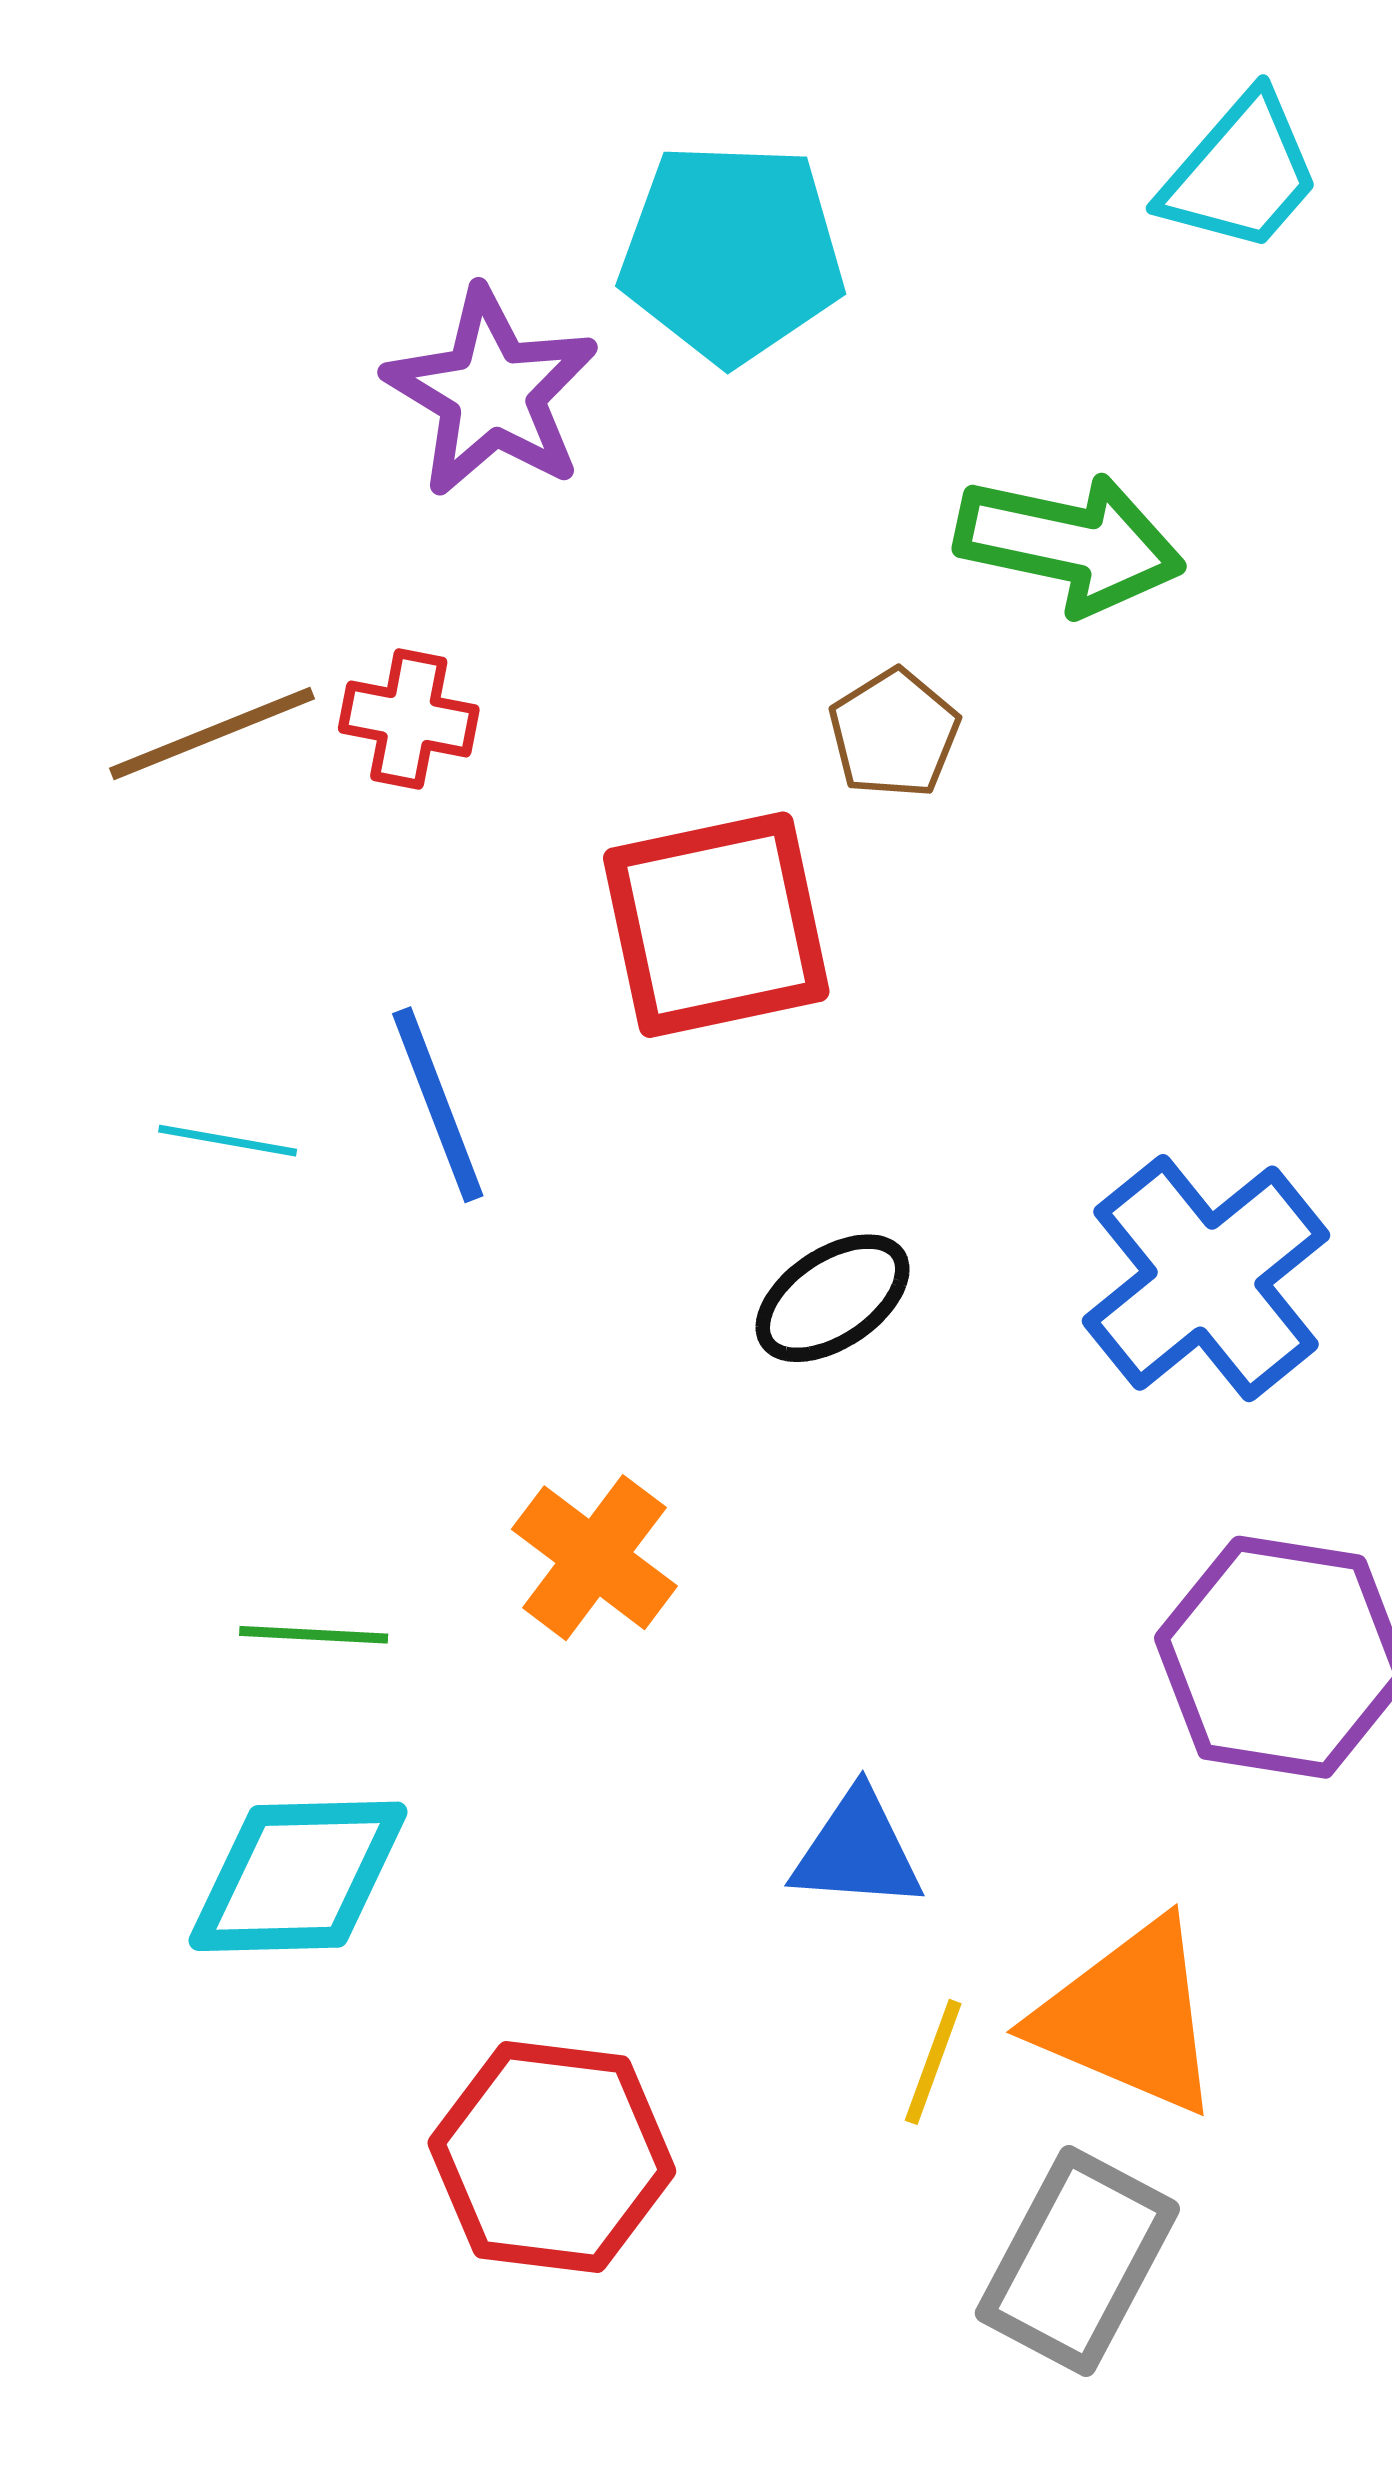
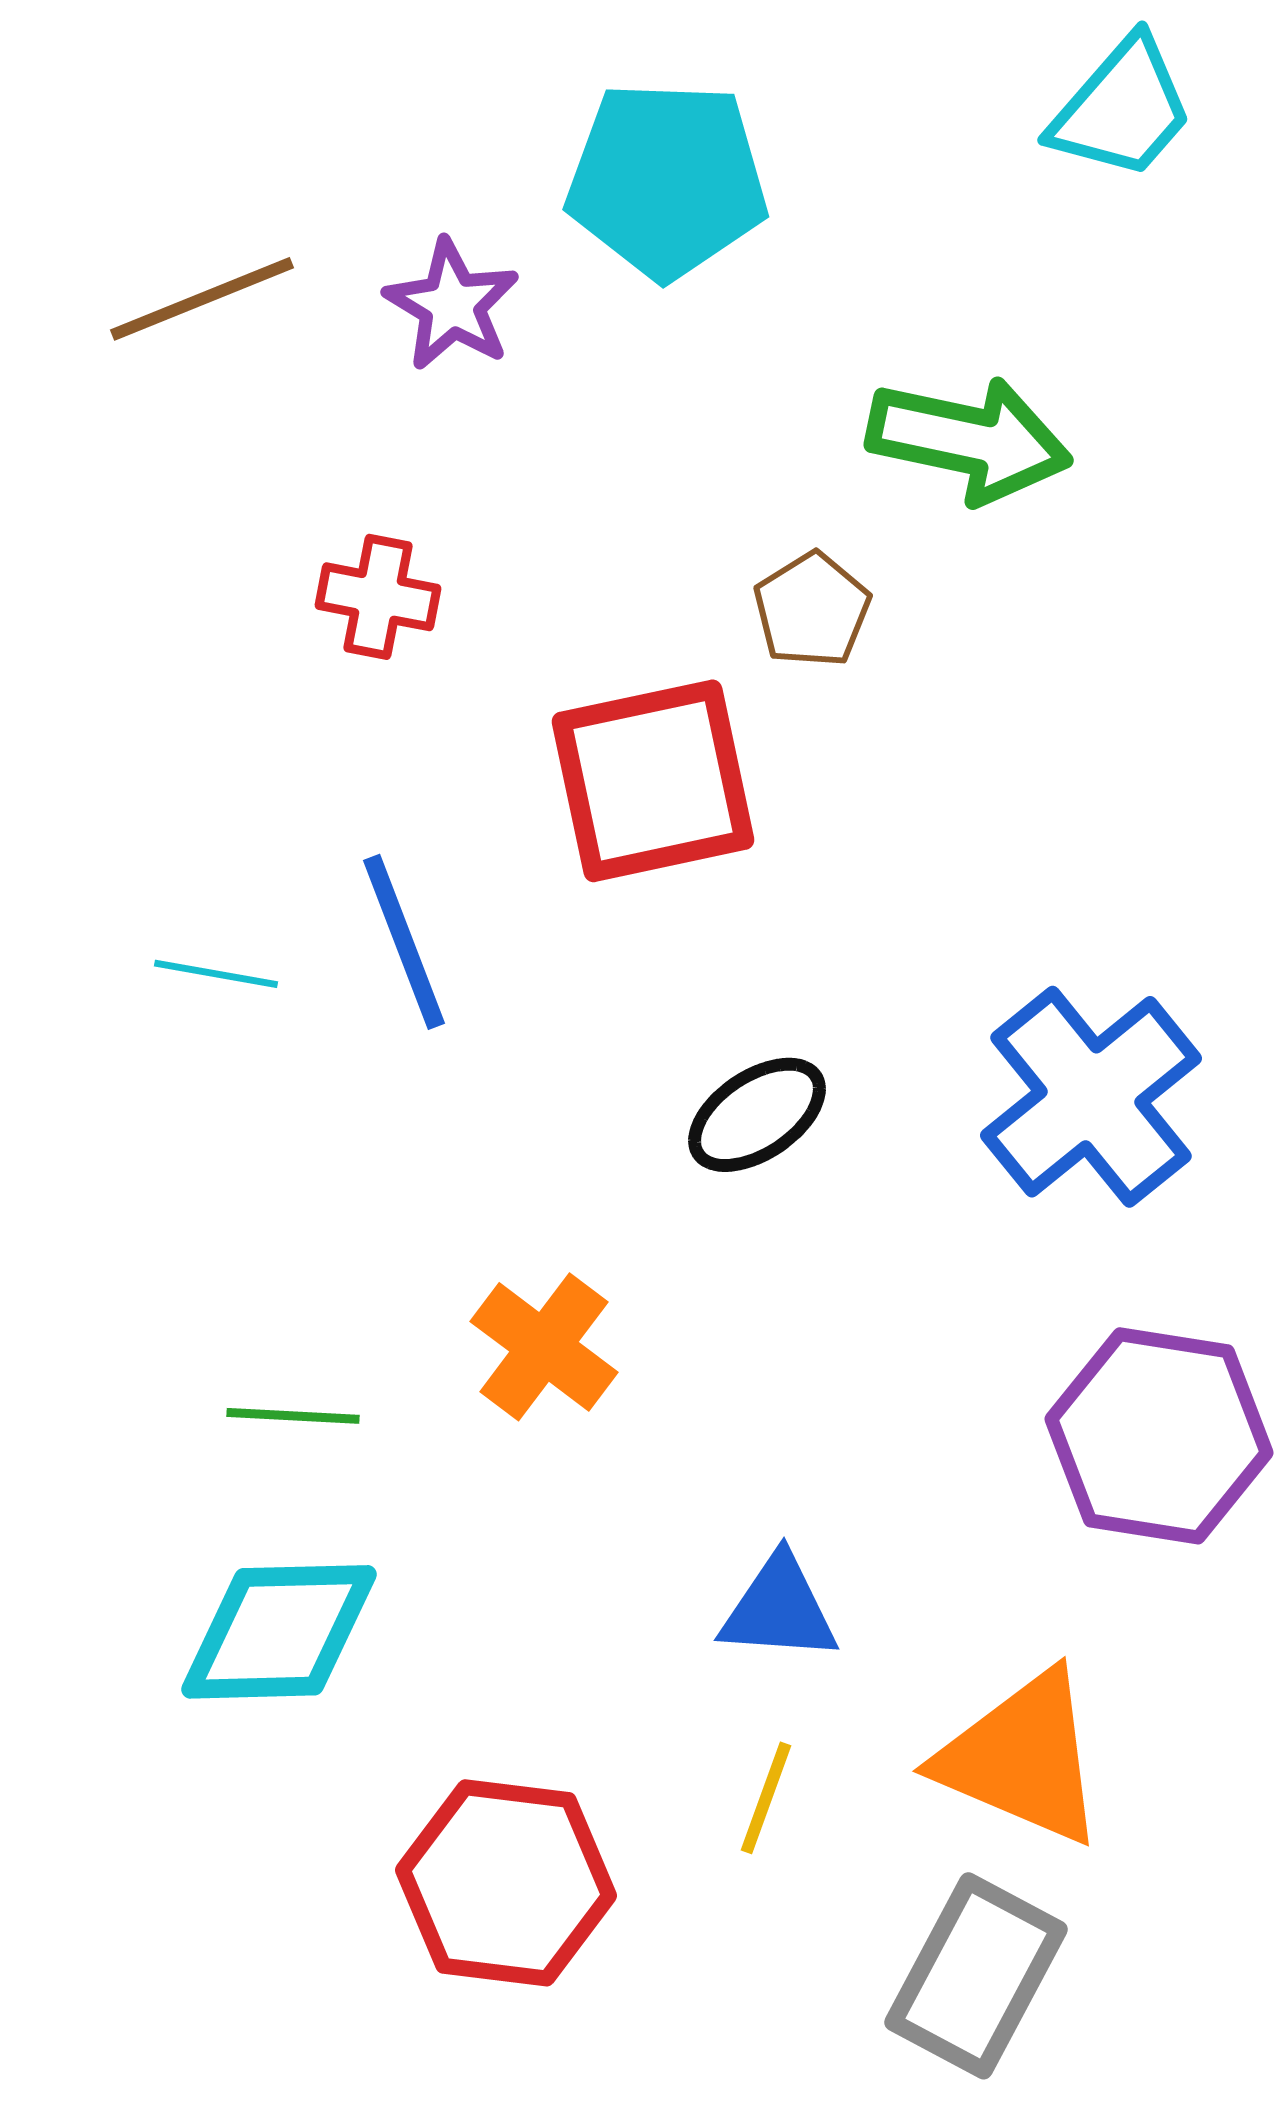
purple star: (492, 392) -> (452, 305), size x0.7
brown line: (212, 734) -> (202, 299), moved
yellow line: (933, 2062) -> (766, 1798), moved

